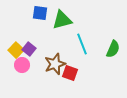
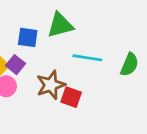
blue square: (40, 13) -> (28, 37), moved
cyan line: (82, 44) -> (87, 58), turned -60

